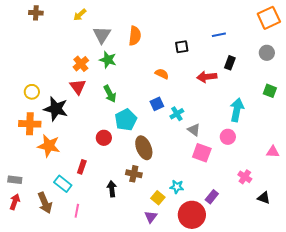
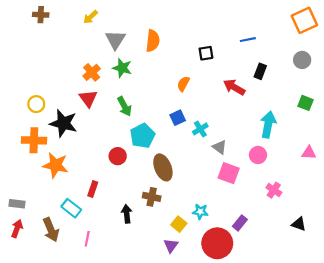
orange semicircle: (162, 74) -> (183, 84), turned -88
red arrow: (207, 77) -> (234, 87), turned 36
pink triangle: (273, 152) -> (309, 153), moved
pink cross: (245, 177) -> (274, 190), moved

